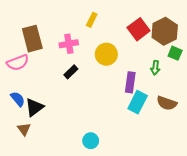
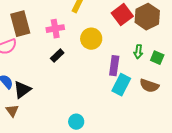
green square: (175, 53) -> (157, 58), moved

